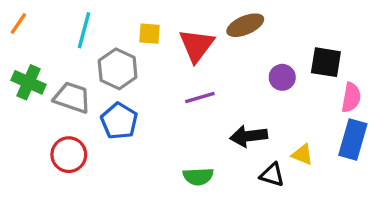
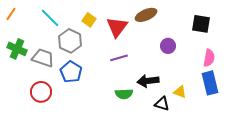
cyan line: (84, 30) -> (50, 18), turned -60
yellow square: (149, 34) -> (89, 20), turned 32
black square: (326, 62) -> (201, 24), moved
blue rectangle: (353, 139) -> (210, 83), turned -30
green semicircle: (198, 176) -> (124, 94), moved

